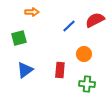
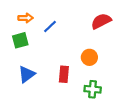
orange arrow: (32, 12) -> (26, 18), moved
blue line: (69, 26) -> (50, 26), moved

